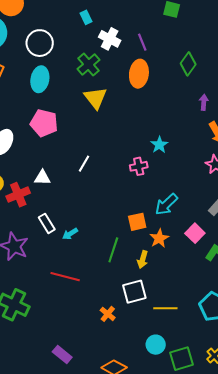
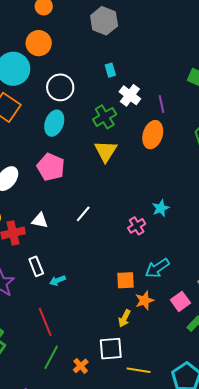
pink cross: (139, 166) -> (137, 226), turned -30
green line: (113, 250) -> (51, 357), moved
red line: (65, 277) -> (45, 322), turned 44

